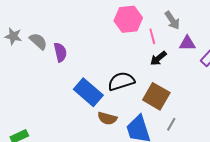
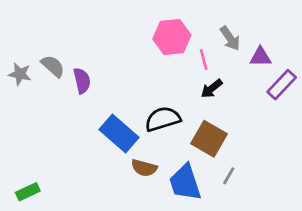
gray star: (13, 36) -> (20, 74), moved
purple triangle: (187, 43) -> (260, 57), moved

